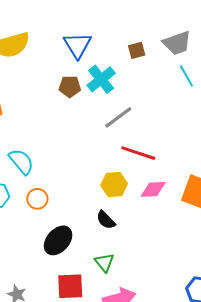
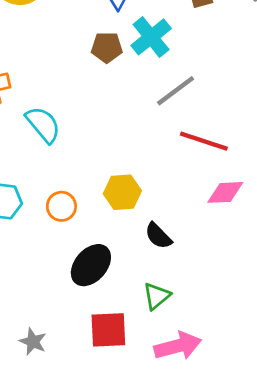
cyan semicircle: (21, 162) -> (43, 125), moved
yellow hexagon: (114, 185) -> (122, 192), moved
green triangle: (104, 262) -> (157, 296), turned 30

